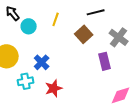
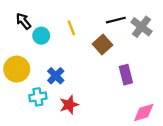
yellow line: (56, 19) -> (71, 28), turned -40
gray cross: (119, 37) -> (141, 27), moved

